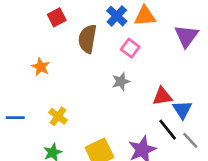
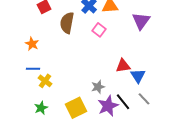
gray star: (121, 82) -> (98, 87), moved
blue line: (15, 118) -> (33, 69), moved
black line: (168, 130) -> (123, 102), moved

